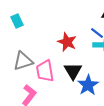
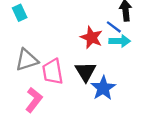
red star: (67, 42) -> (91, 37), moved

